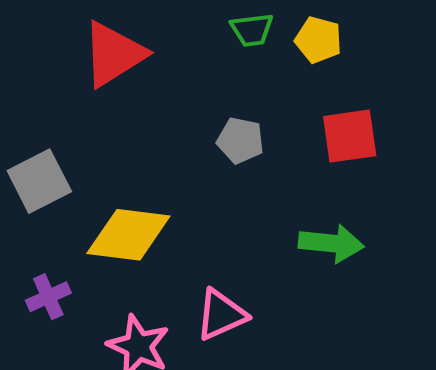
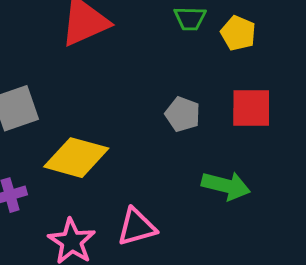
gray pentagon: (240, 140) -> (183, 114), moved

